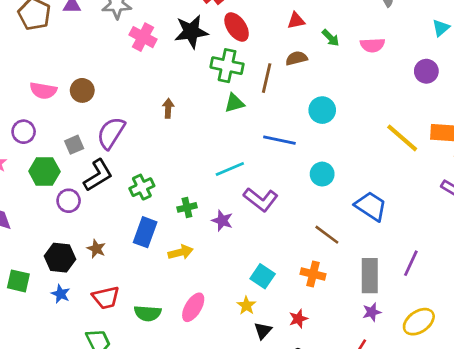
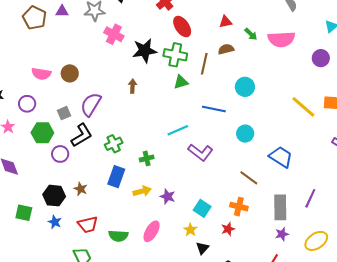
black star: (191, 32) -> (145, 51), moved
pink semicircle: (372, 45) -> (281, 39), size x1.5
purple star: (222, 221) -> (168, 196), moved
red star: (298, 319) -> (228, 229), moved

